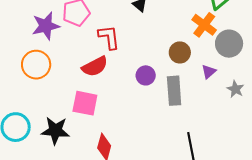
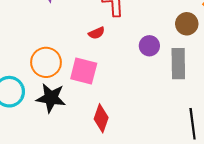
orange circle: (36, 65) -> (46, 62), moved
red semicircle: (95, 66) -> (97, 33), size x0.6

